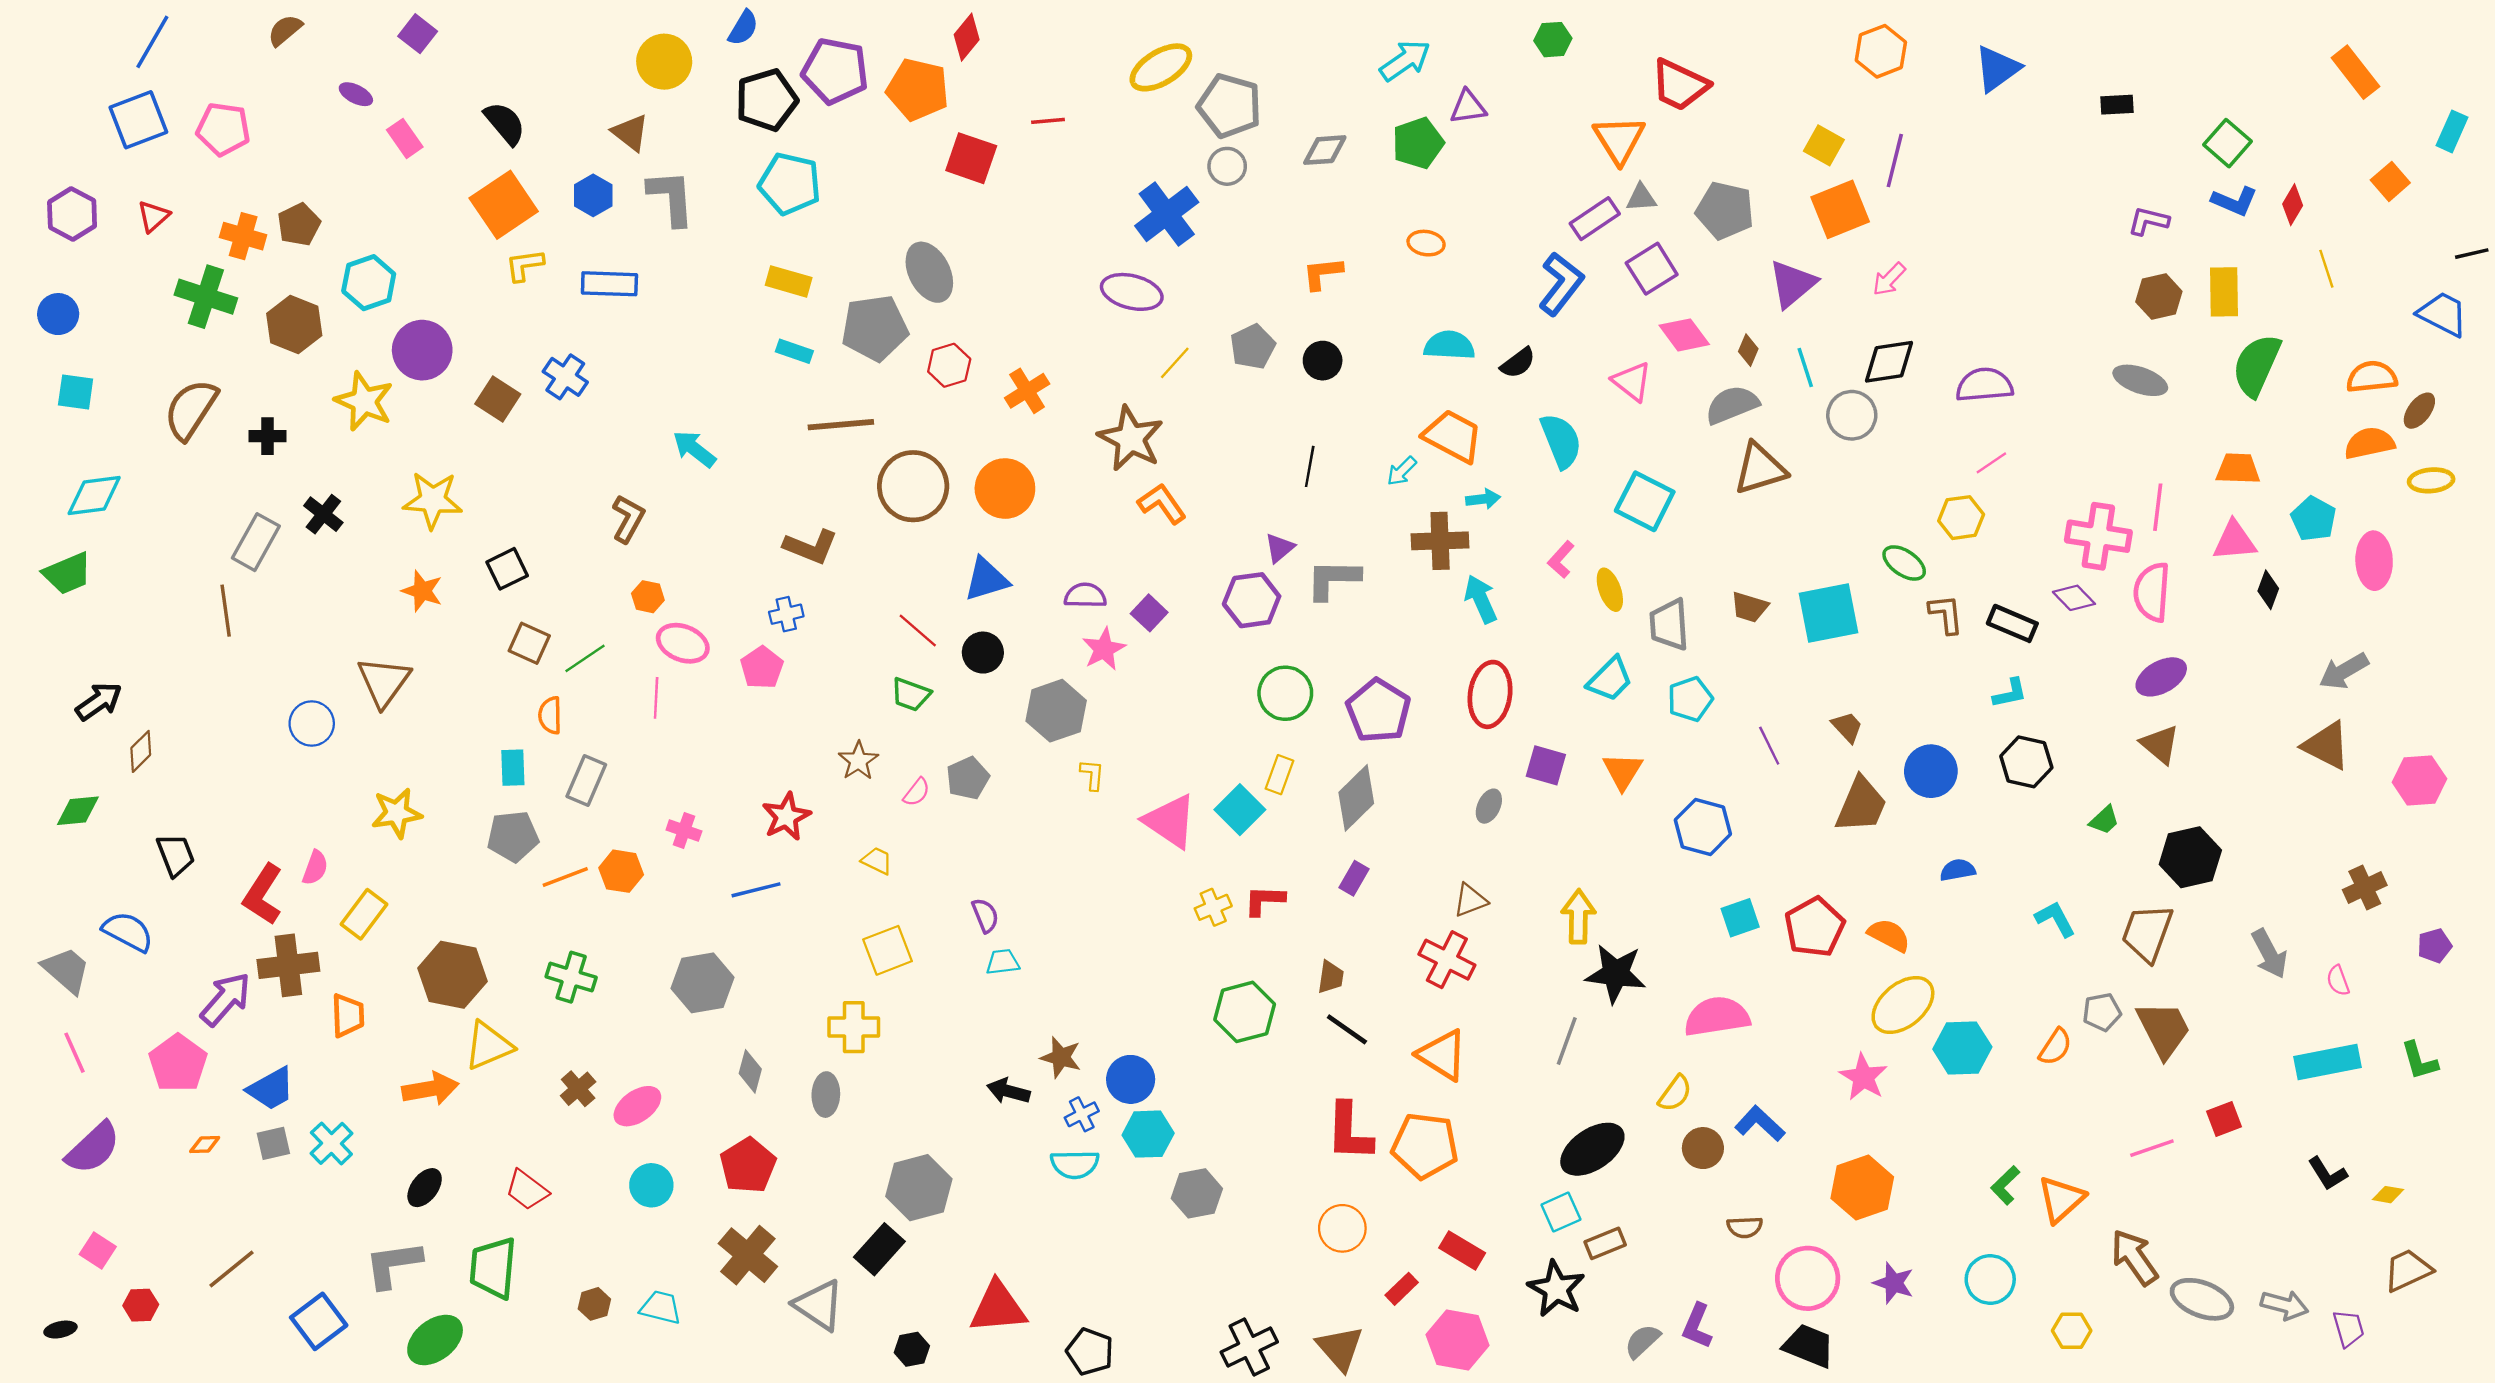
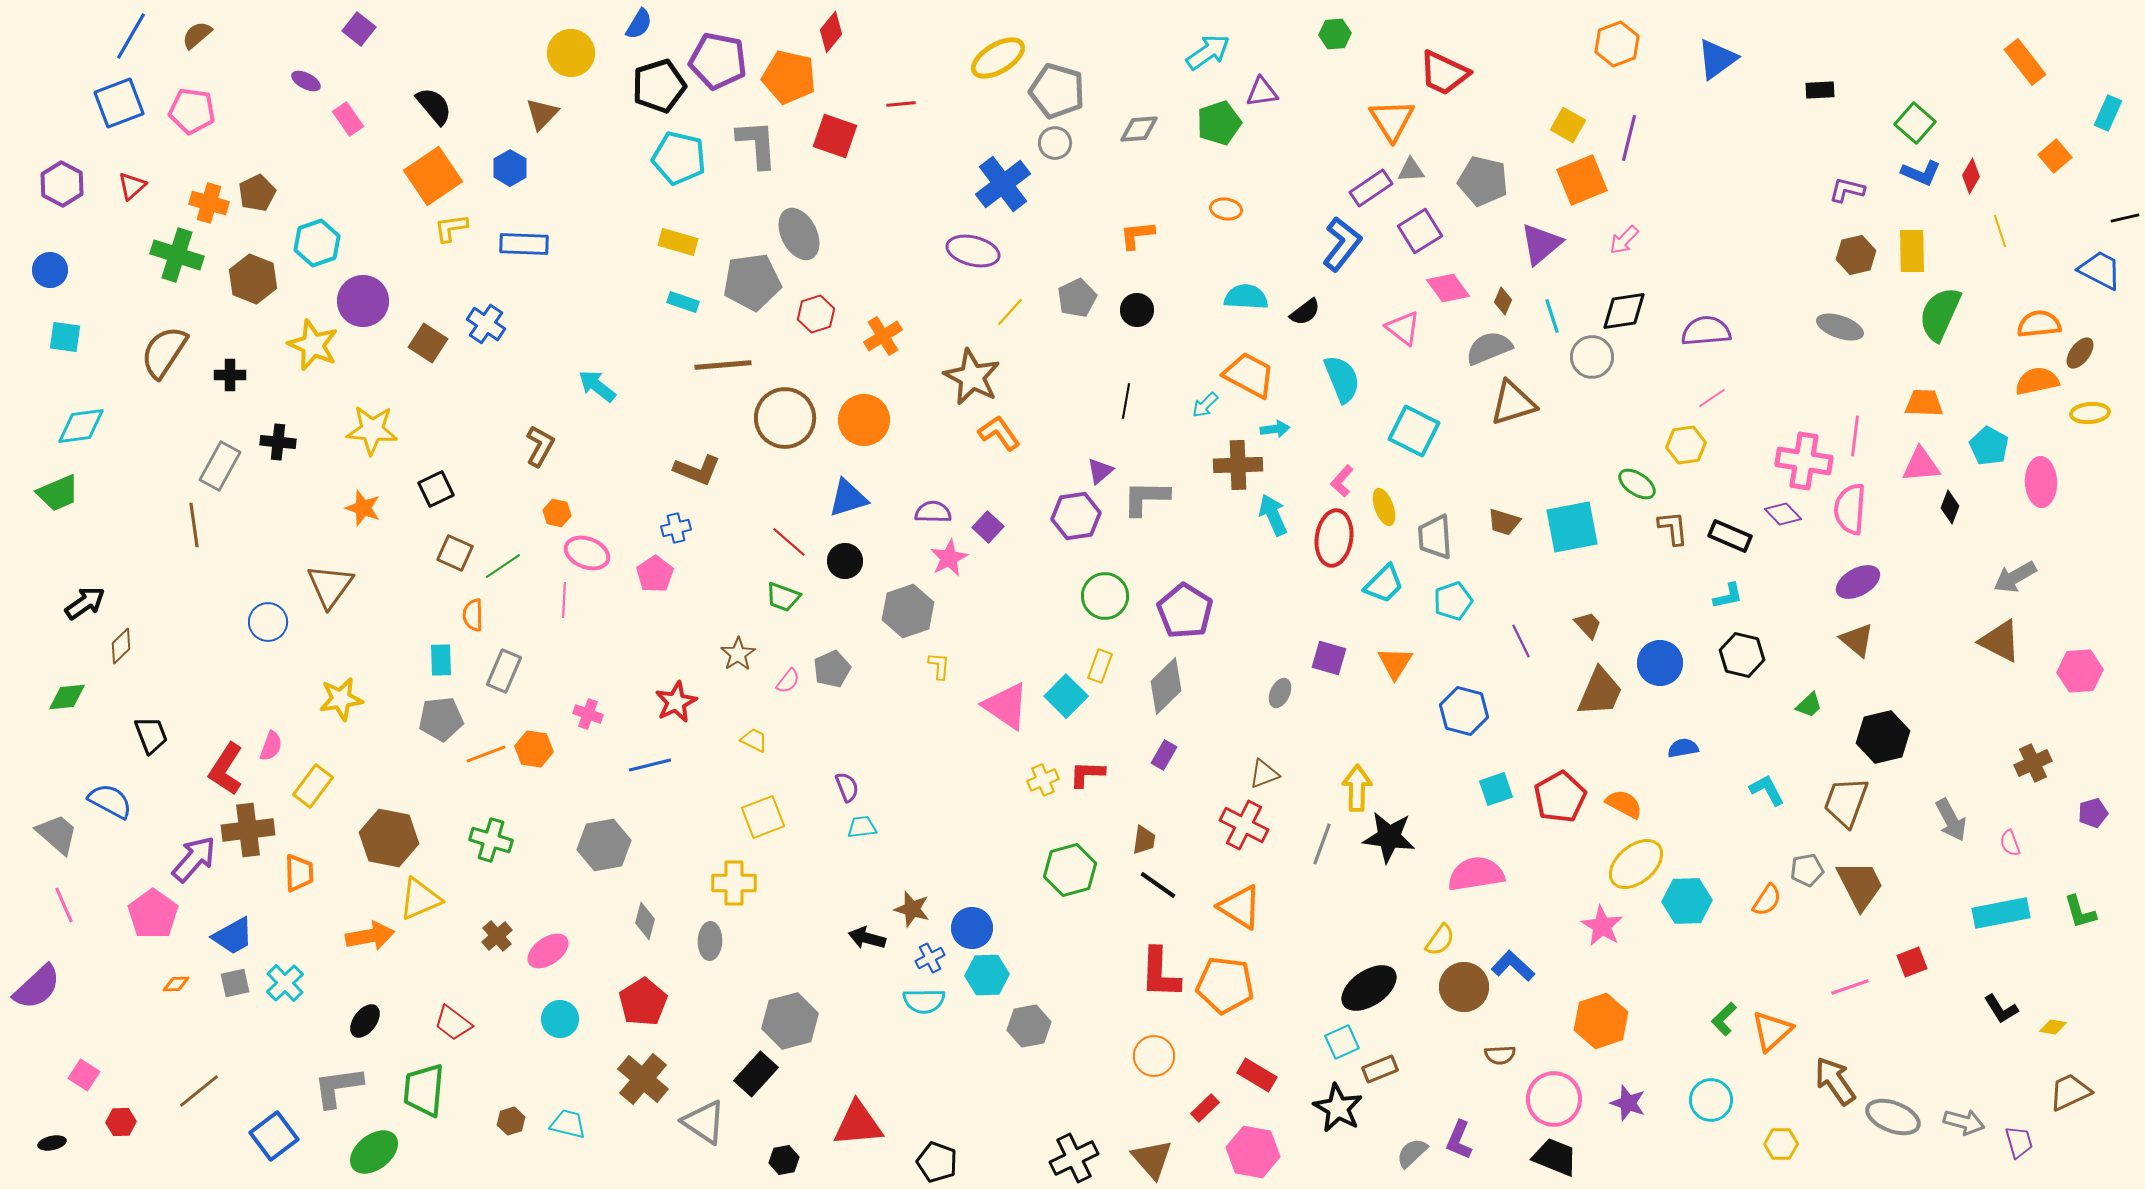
brown semicircle: (285, 30) -> (197, 35), moved
brown triangle: (630, 133) -> (542, 114), turned 36
gray L-shape: (671, 198) -> (757, 144), moved
black cross: (323, 514) -> (278, 442), turned -32
red ellipse: (1490, 694) -> (1334, 538), moved
gray line: (1567, 1041) -> (1322, 844), moved
purple semicircle: (93, 1148) -> (37, 987), moved
brown circle: (1703, 1148) -> (1464, 987), size x1.4

